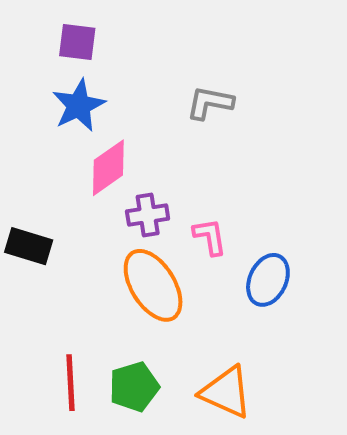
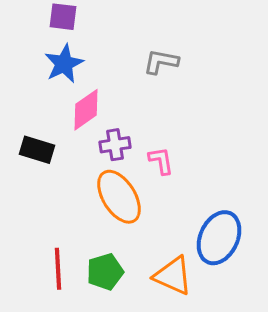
black rectangle: (29, 246) -> (37, 150), moved
blue ellipse: (268, 280) -> (219, 238), moved, size x1.4

